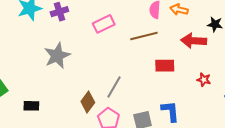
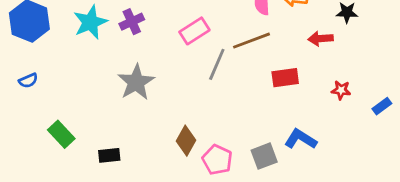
red arrow: (194, 41) -> (321, 39), size x0.7
gray line: (114, 87) -> (217, 64), moved
blue L-shape: (170, 111) -> (301, 139), turned -45

